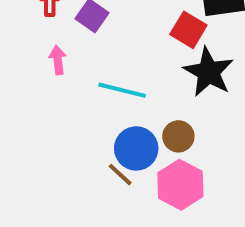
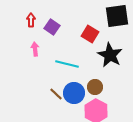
red square: (188, 30) -> (90, 34), moved
brown line: (120, 175) -> (56, 94), moved

